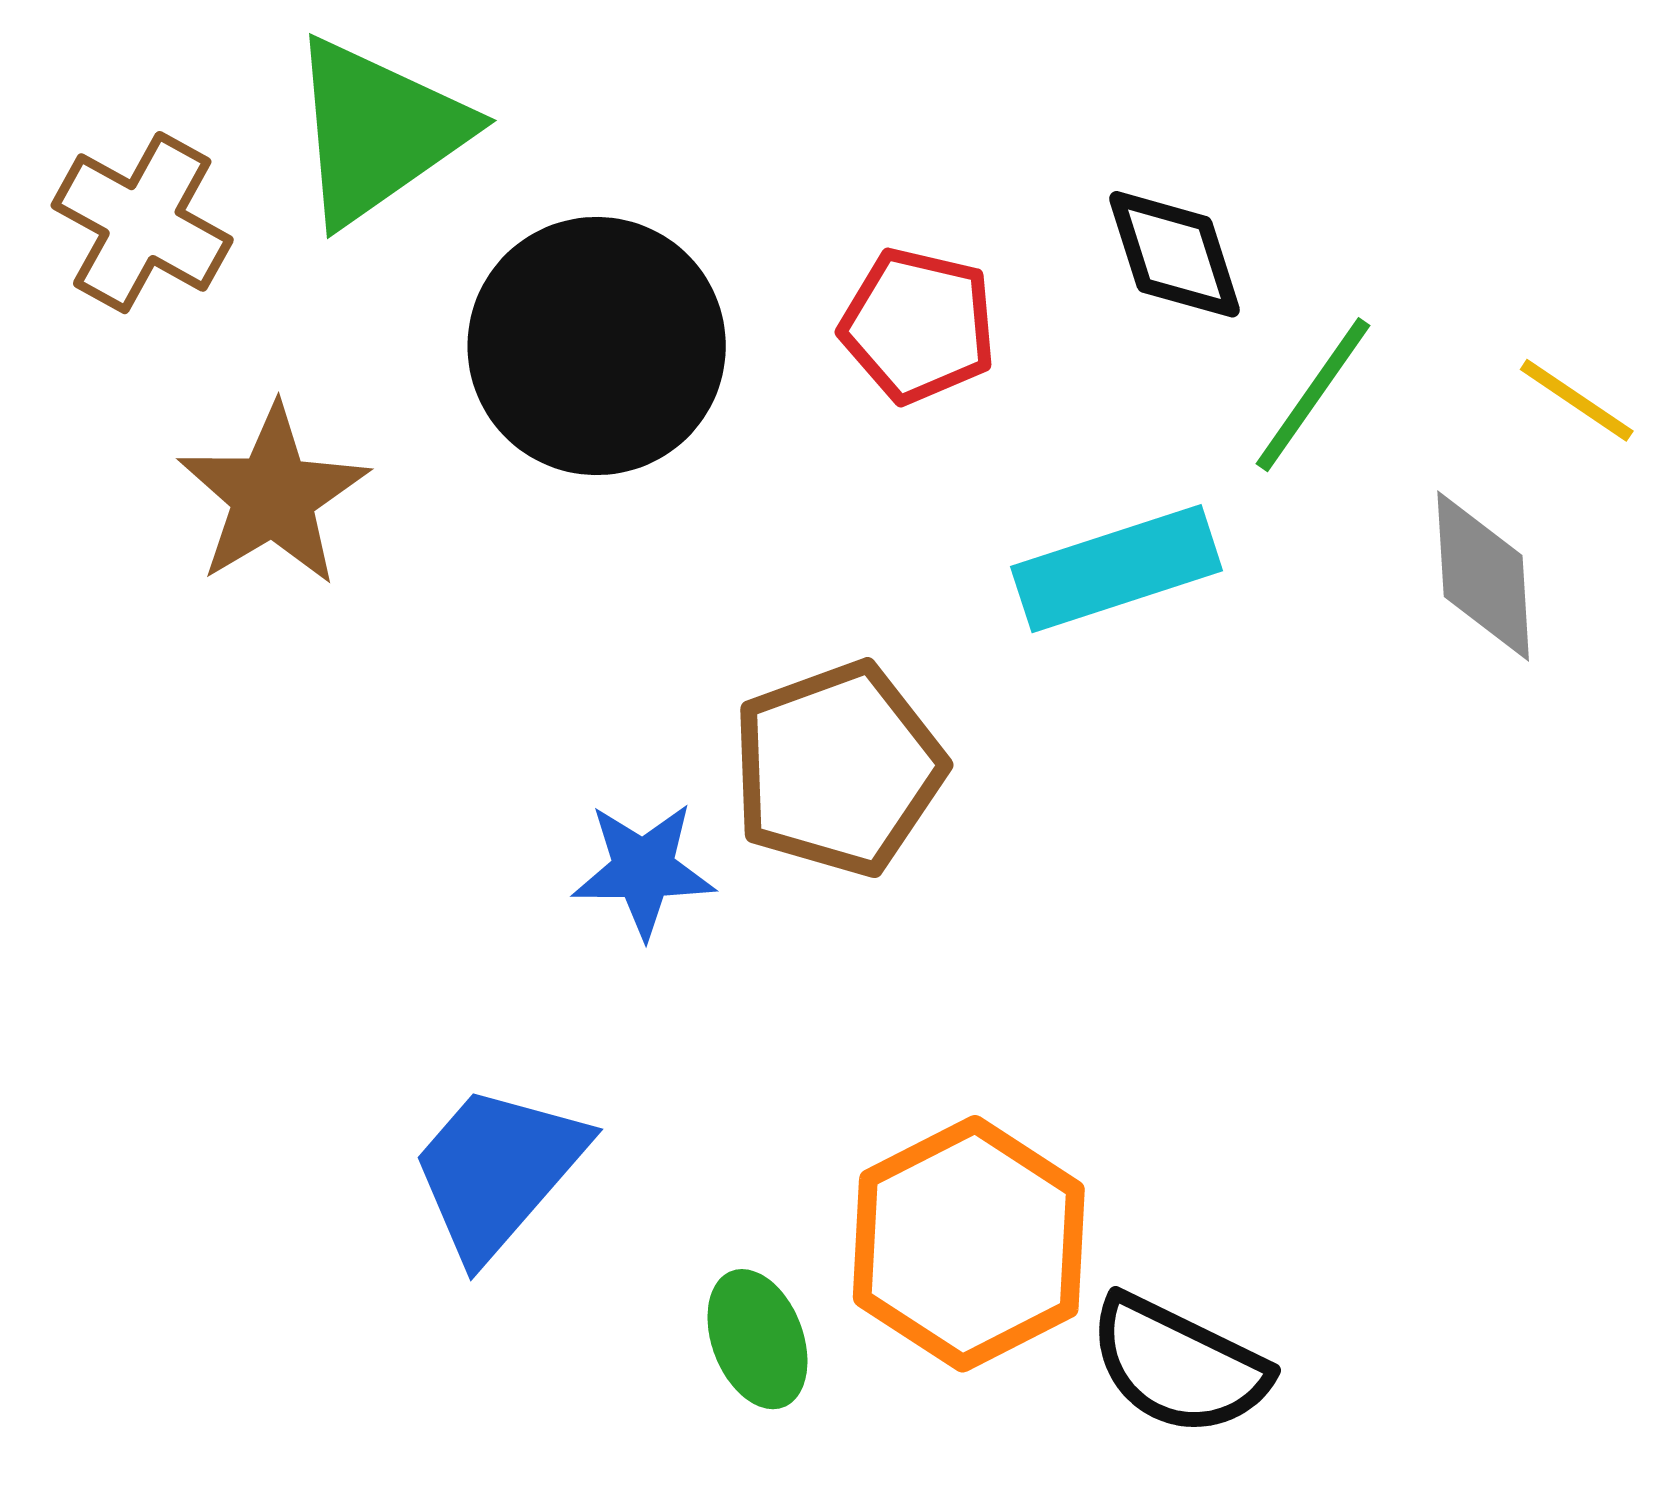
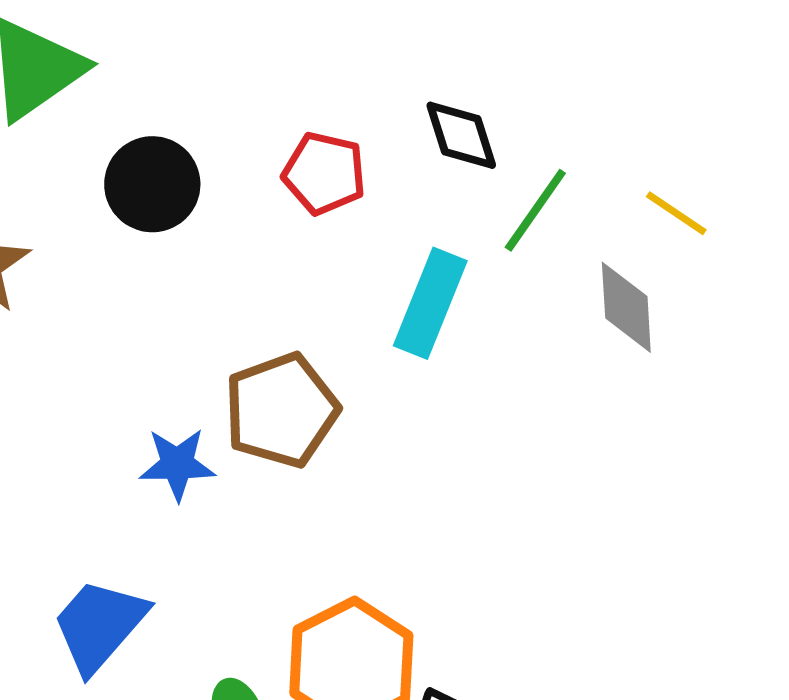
black circle: (597, 346) -> (152, 184), size x0.7
cyan rectangle: (1117, 569) -> (430, 303), turned -50

